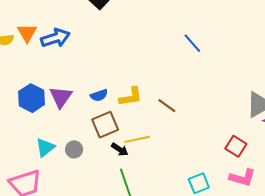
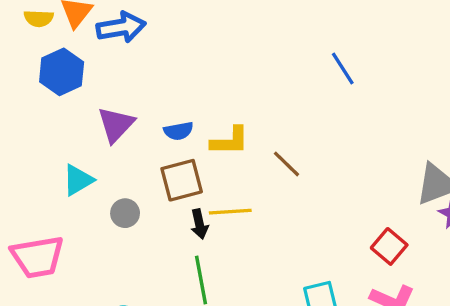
blue hexagon: (31, 98) -> (62, 72), moved
cyan triangle: (45, 147) -> (78, 180), moved
black arrow: (120, 149) -> (199, 224), turned 36

